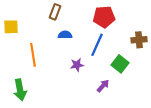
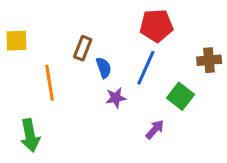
brown rectangle: (55, 12) -> (83, 48), moved
blue semicircle: (65, 35) -> (104, 68), moved, turned 72

